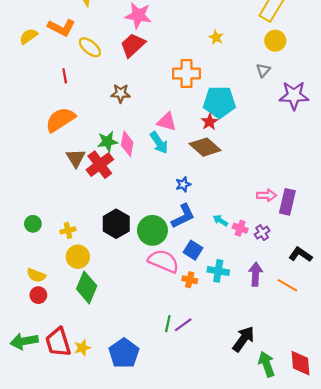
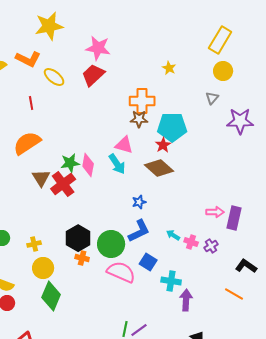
brown star: (121, 93) -> (139, 119), moved
purple arrow: (256, 274) -> (186, 300), moved
orange cross: (190, 280) -> (82, 258), moved

